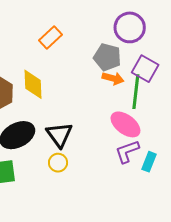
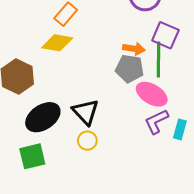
gray pentagon: (107, 57) -> (130, 69), moved
yellow diamond: (33, 84) -> (57, 43), moved, turned -72

